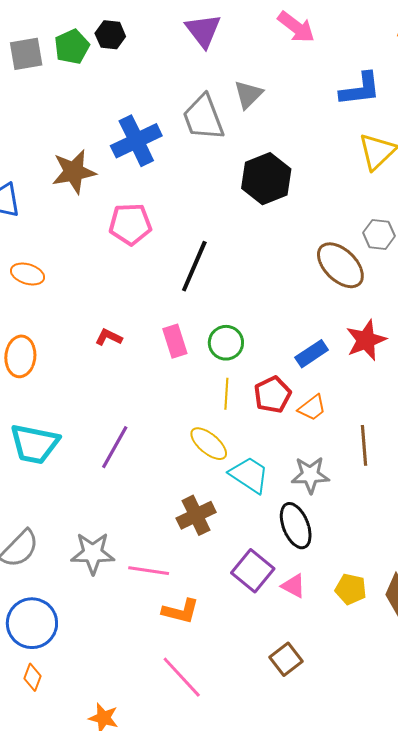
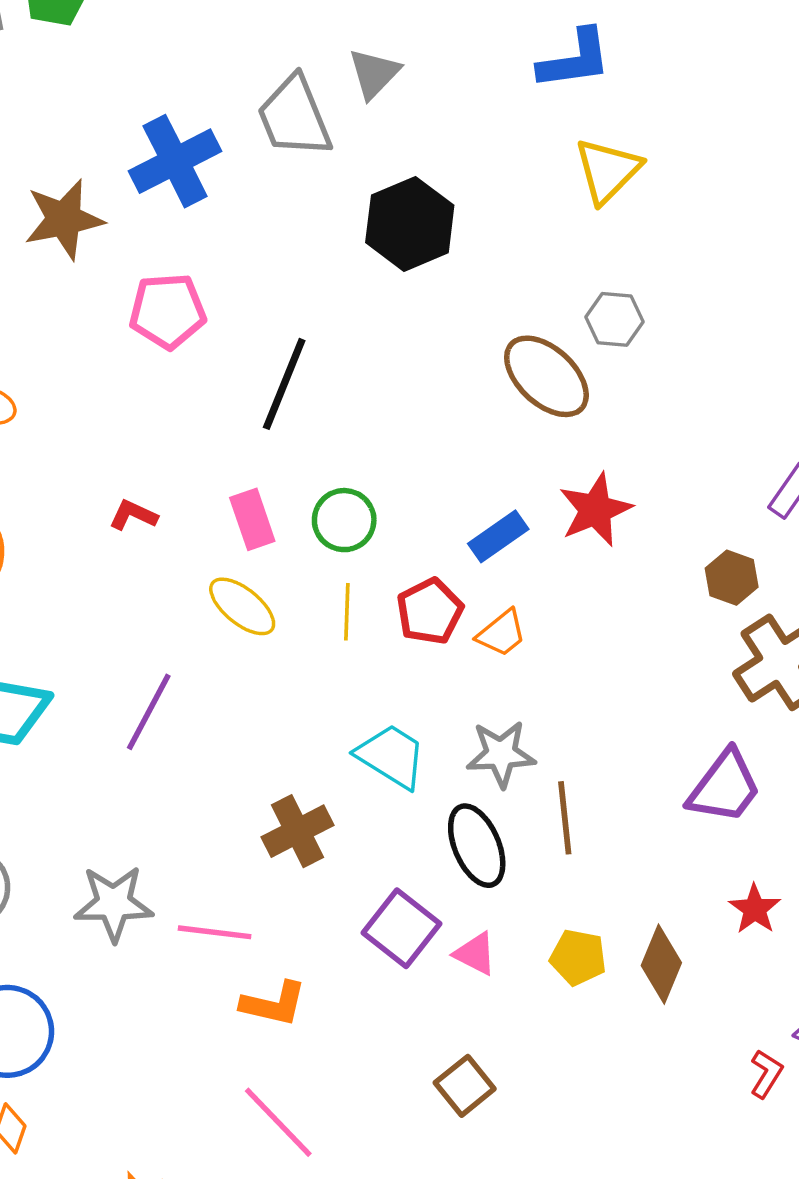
yellow ellipse: (209, 444) -> (242, 606), moved
brown line: (364, 445) -> (565, 818), moved

